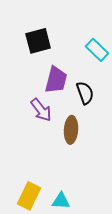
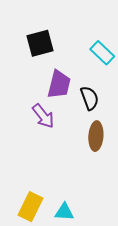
brown ellipse: (71, 130) -> (96, 136), moved

